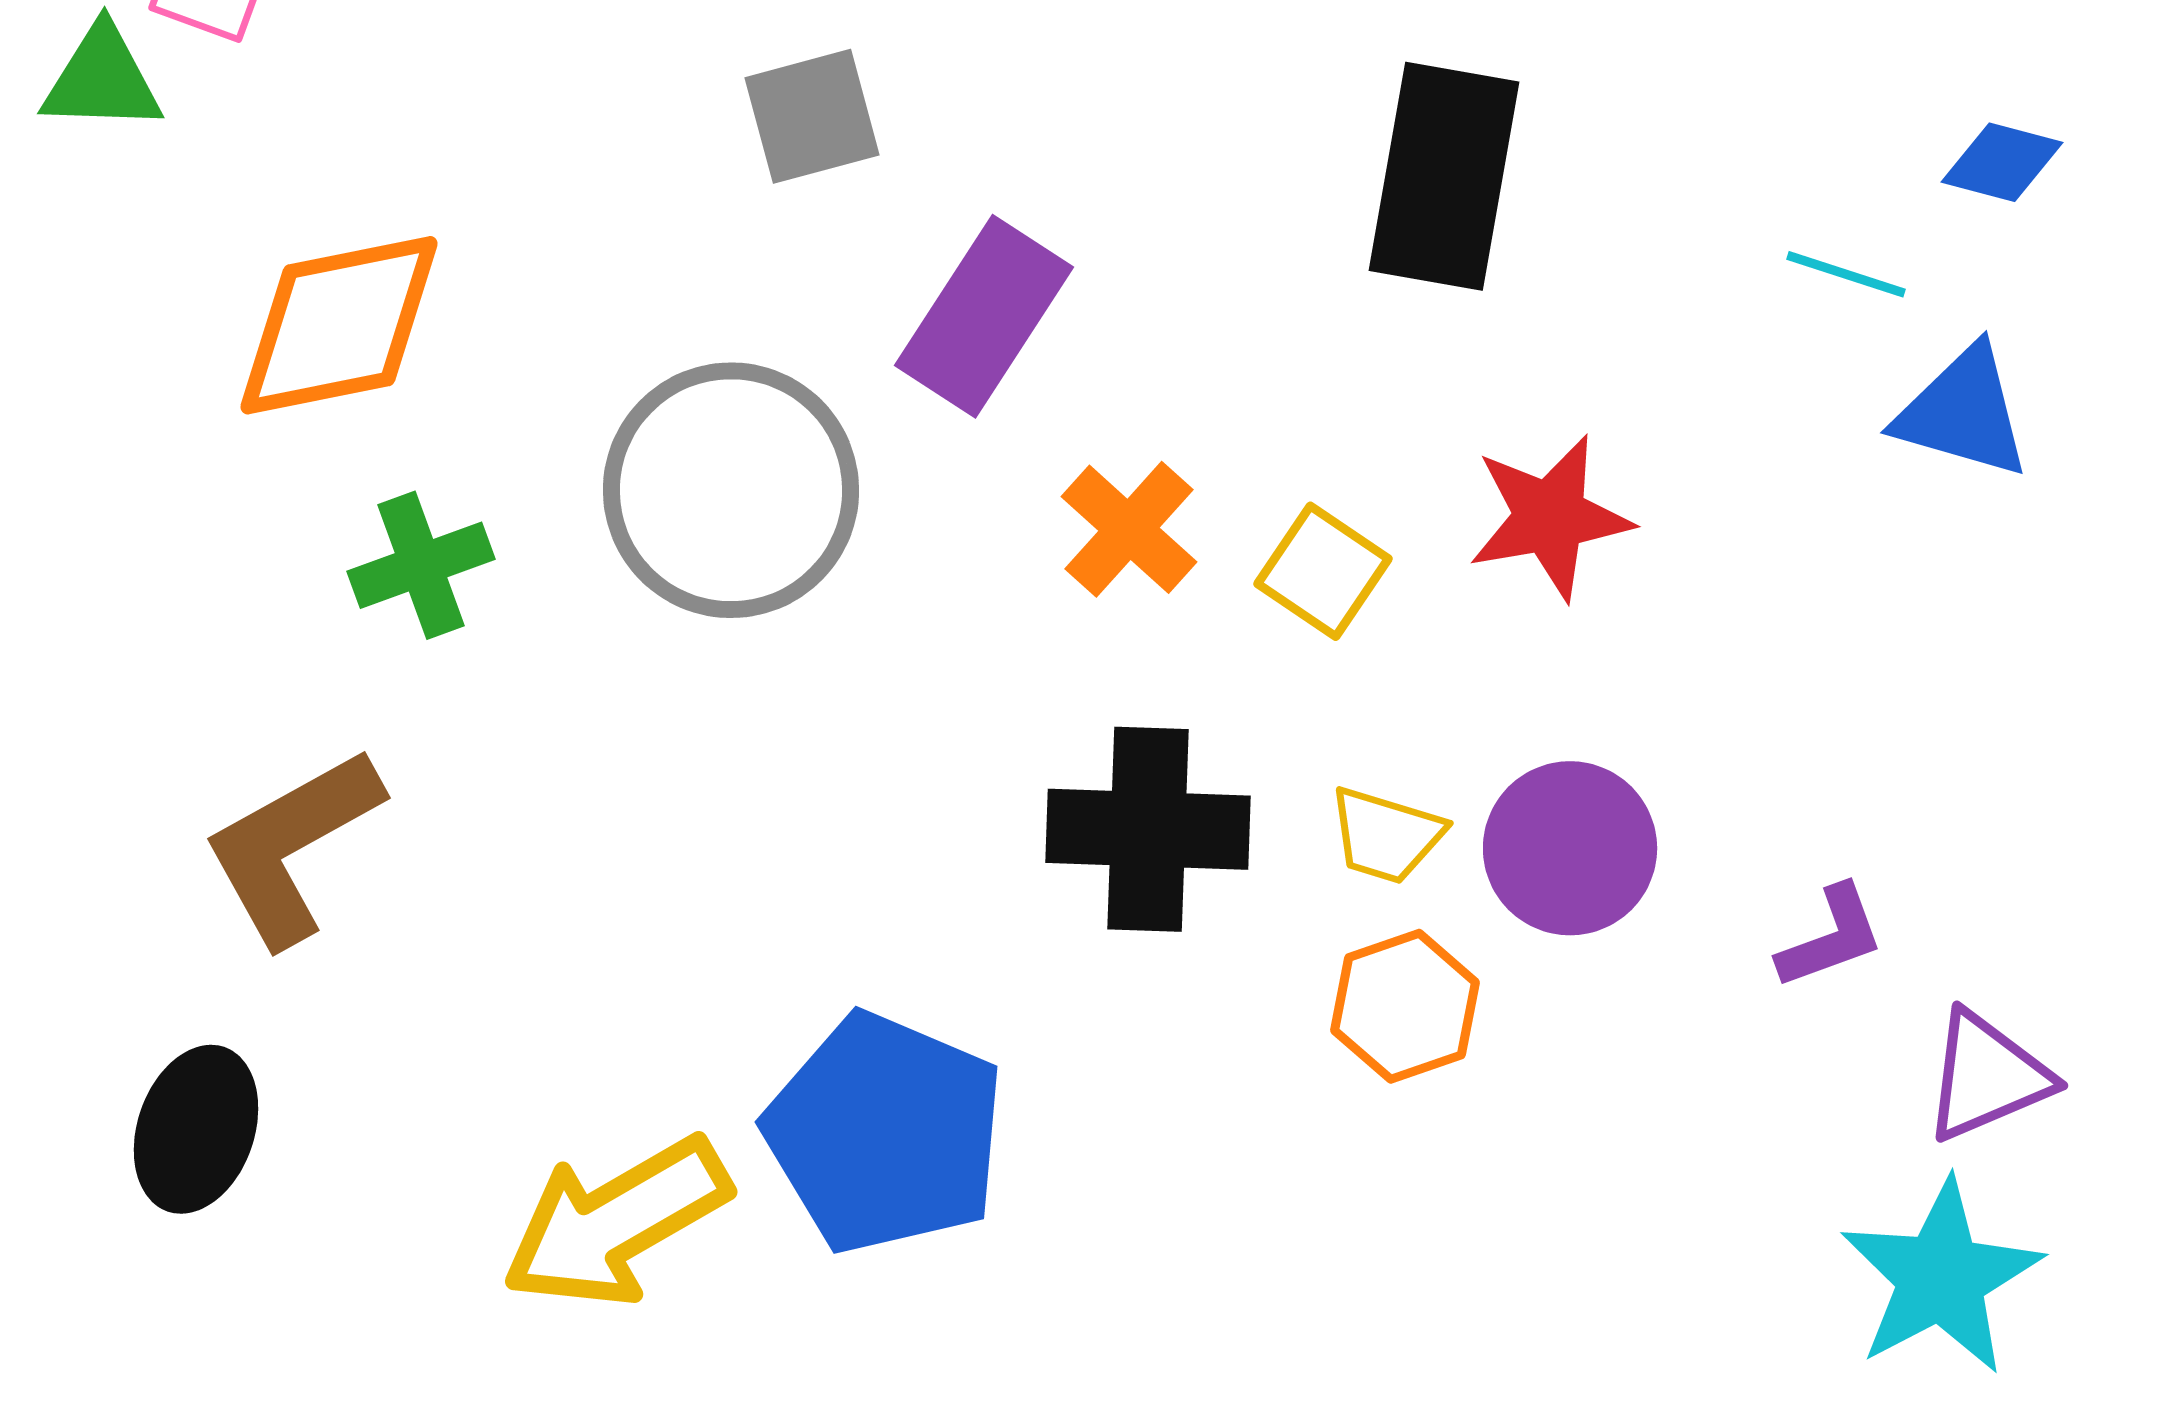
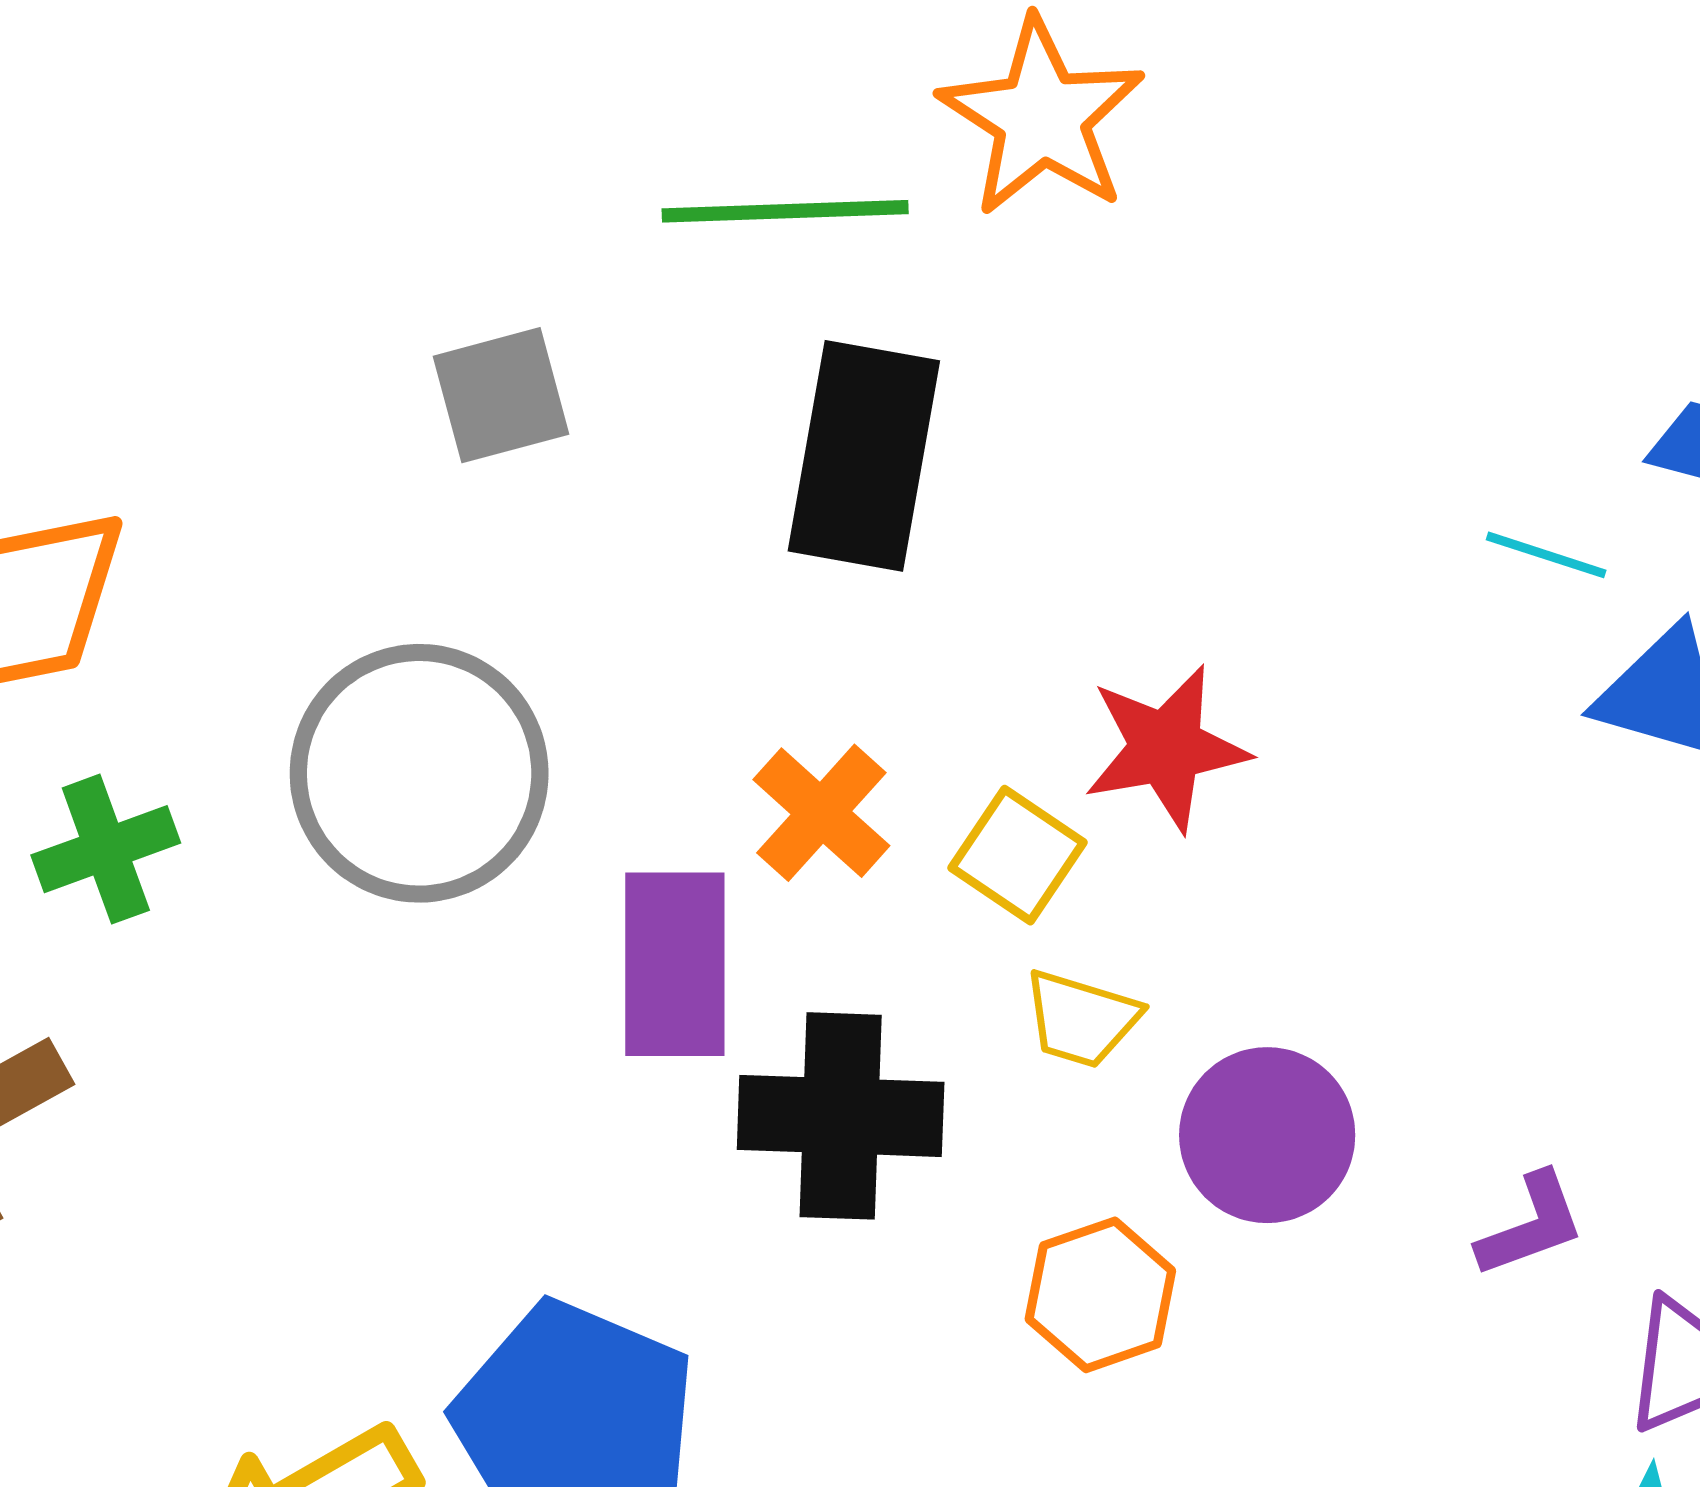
black rectangle: (1444, 176) -> (864, 456), moved
purple rectangle: (984, 316) -> (675, 964), moved, turned -33
red star: (1550, 517) -> (1166, 748), moved
yellow trapezoid: (1386, 835) -> (1081, 1019), moved

